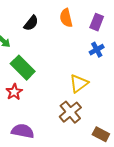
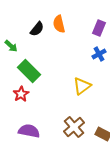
orange semicircle: (66, 18) -> (59, 24), moved
brown cross: (70, 112) -> (74, 127), moved

